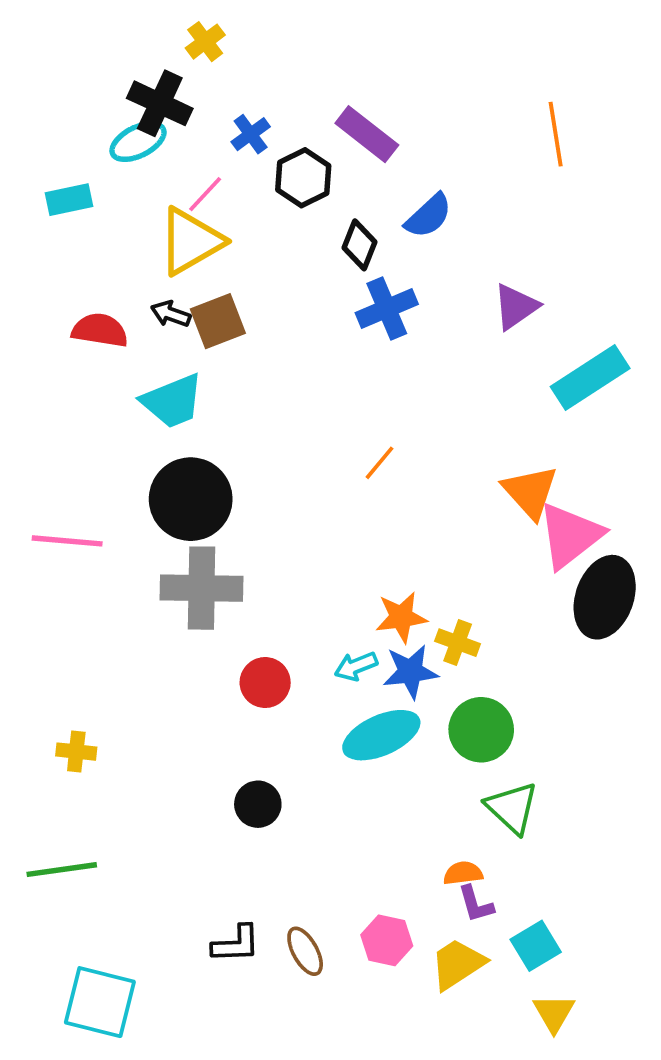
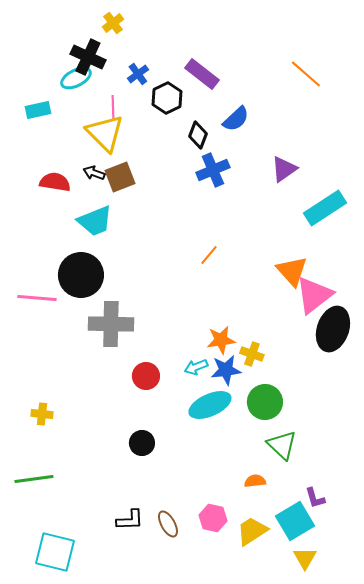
orange line: (556, 134) -> (306, 74), turned -40
pink line: (205, 194) -> (113, 107), turned -45
yellow triangle: (191, 241) -> (105, 133), turned -45
black circle: (191, 499) -> (81, 275), moved
purple L-shape: (476, 904) -> (315, 498), moved
cyan square: (536, 946) -> (295, 521), size x1.4

